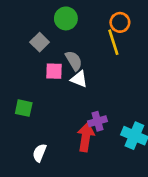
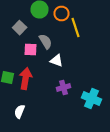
orange circle: (120, 22) -> (62, 14), moved
white triangle: (79, 79) -> (56, 60), moved
red arrow: (86, 137) -> (26, 78), moved

